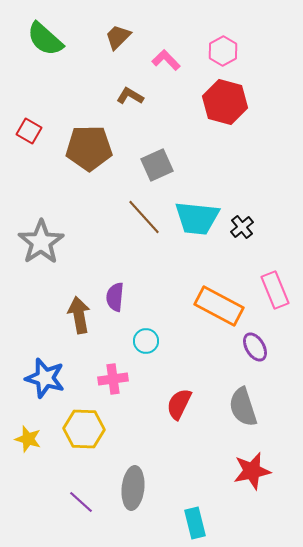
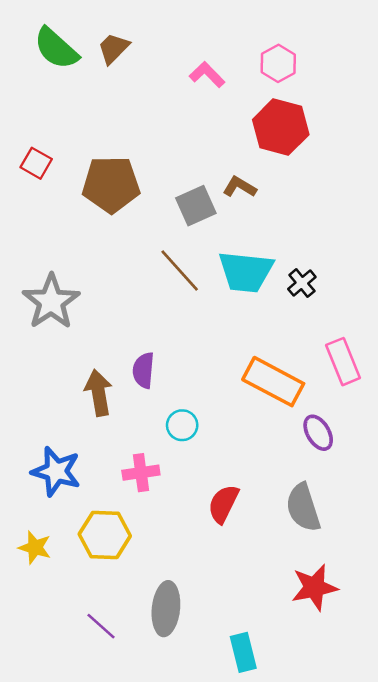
brown trapezoid: (118, 37) -> (114, 48), moved
brown L-shape: (130, 96) -> (240, 187), moved

